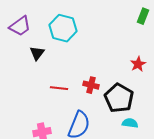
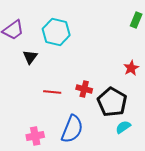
cyan semicircle: (130, 123) -> (123, 127), turned -42

